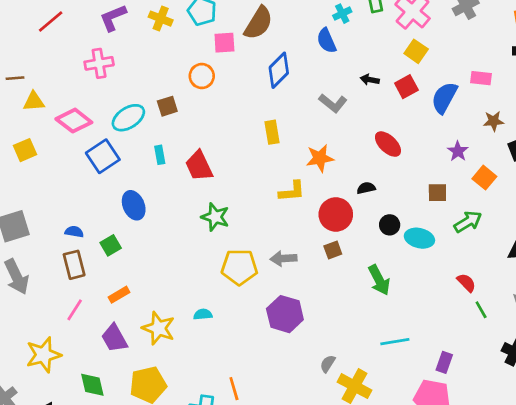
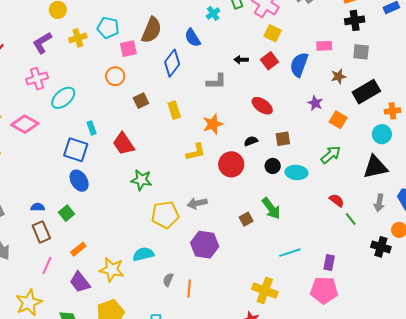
yellow cross: (161, 19) -> (78, 38), turned -30
blue semicircle: (326, 41) -> (193, 38), moved
gray L-shape: (333, 103) -> (216, 81), turned -30
brown square: (167, 106) -> (141, 101), moved
cyan ellipse: (128, 118) -> (63, 98), moved
cyan rectangle: (160, 155) -> (92, 128), moved
blue square: (103, 156) -> (76, 150), moved, turned -30
brown square: (437, 193) -> (283, 139), moved
brown square: (333, 250) -> (246, 219), moved
cyan semicircle: (203, 314) -> (143, 254), size x1.5
gray semicircle: (328, 364) -> (168, 280), moved
orange line: (234, 389) -> (189, 289), moved, turned 30

